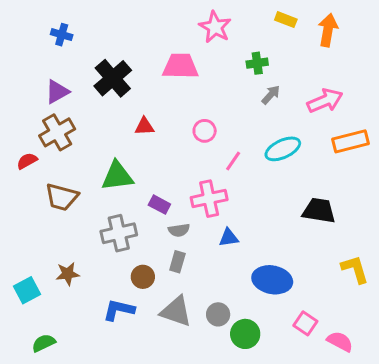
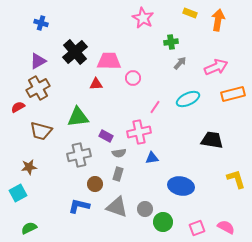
pink trapezoid: (180, 66) -> (109, 61), moved
pink circle: (205, 131) -> (133, 78), moved
brown star: (68, 274) -> (29, 167), moved
pink square: (305, 323) -> (197, 228), moved, turned 35

